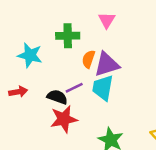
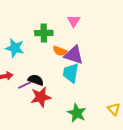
orange semicircle: (89, 59) -> (60, 51), turned -88
purple triangle: (107, 64) -> (74, 55), turned 35
purple line: (74, 88) -> (25, 85), moved

